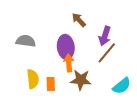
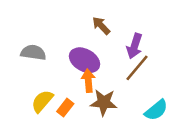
purple ellipse: (66, 47) -> (85, 60), turned -55
yellow semicircle: (33, 79) -> (42, 101), turned -132
orange rectangle: (51, 84) -> (65, 108), turned 40

